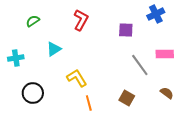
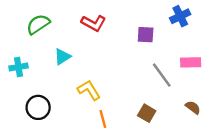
red L-shape: (81, 20) -> (94, 23), turned 90
green semicircle: (33, 21) -> (38, 24), size x1.5

